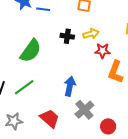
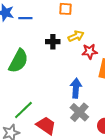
blue arrow: (70, 86) -> (76, 88), moved
green line: (24, 87) -> (23, 110), moved

